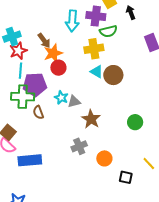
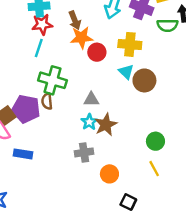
green semicircle: (108, 31) -> (167, 25), moved
red circle: (58, 68) -> (97, 52), moved
purple pentagon: (35, 85) -> (26, 109), moved
green cross: (23, 97) -> (52, 80), moved
cyan star: (61, 98) -> (89, 122), moved
blue rectangle: (30, 160) -> (23, 154), size x0.7
yellow line: (149, 164) -> (154, 169), moved

